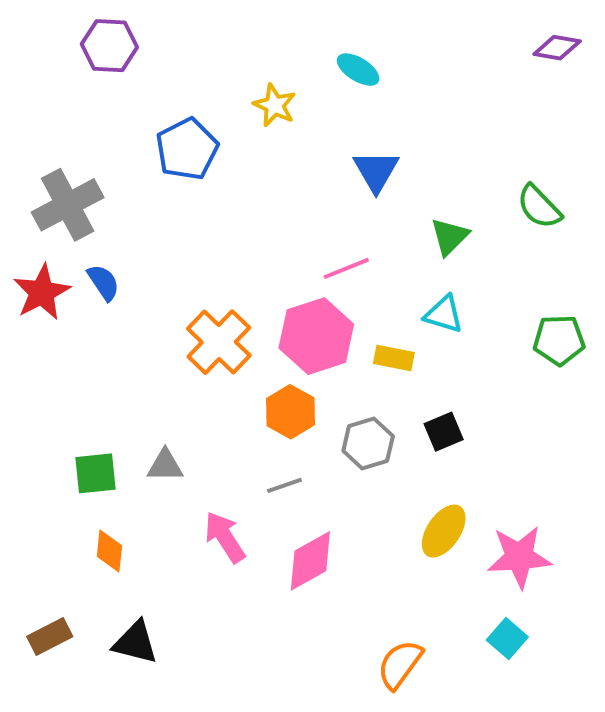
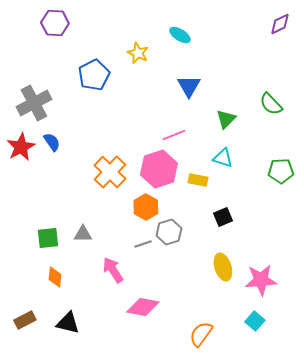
purple diamond: (557, 48) -> (280, 24), turned -35
gray hexagon: (368, 444) -> (169, 232), moved
yellow ellipse: (444, 531) -> (223, 267), turned -52
pink diamond: (310, 561) -> (143, 307), moved, turned 40

